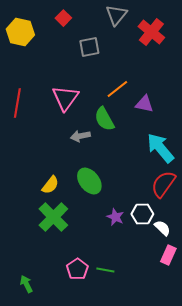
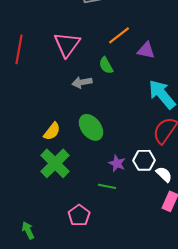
green semicircle: (104, 119) -> (106, 65), size x0.7
green line: (105, 270) -> (107, 186), moved

